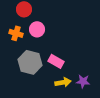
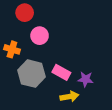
orange cross: (16, 33) -> (12, 49), moved
purple star: (83, 81) -> (86, 79), moved

